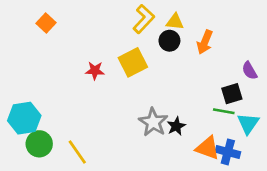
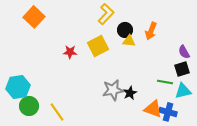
yellow triangle: (175, 22) -> (129, 41), moved
orange square: (46, 23) -> (34, 17), size x1.5
black square: (232, 94) -> (182, 69), moved
gray star: (153, 122) -> (113, 90), turned 30
cyan triangle: (248, 123) -> (183, 91), turned 42

